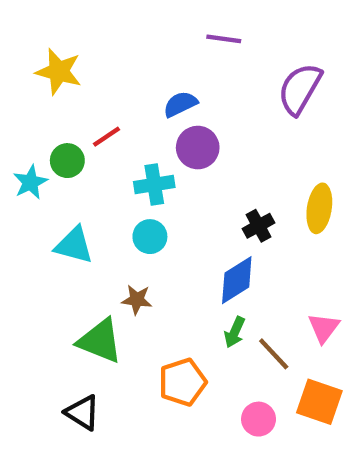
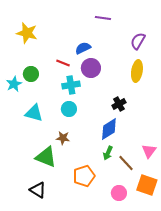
purple semicircle: (300, 89) -> (138, 41), size x0.7
red line: (106, 137) -> (63, 63), moved, turned 56
yellow ellipse: (319, 208) -> (137, 71), moved

